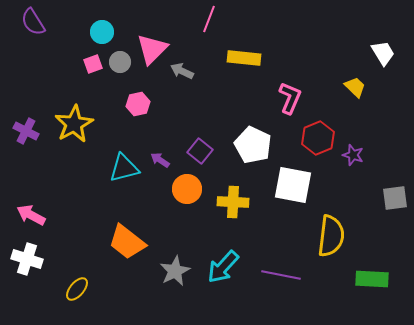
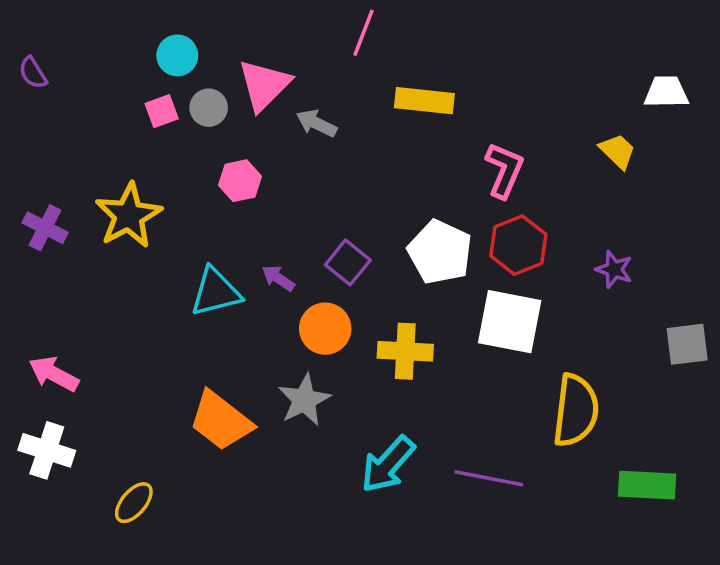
purple semicircle: (33, 22) -> (33, 73), moved, size x0.7
white trapezoid: (383, 53) -> (666, 92), turned -60
red hexagon: (318, 138) -> (518, 245), moved
gray star: (175, 271) -> (304, 400), moved

